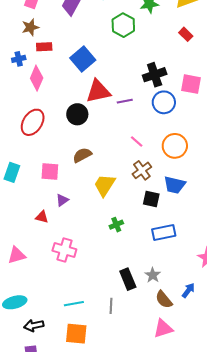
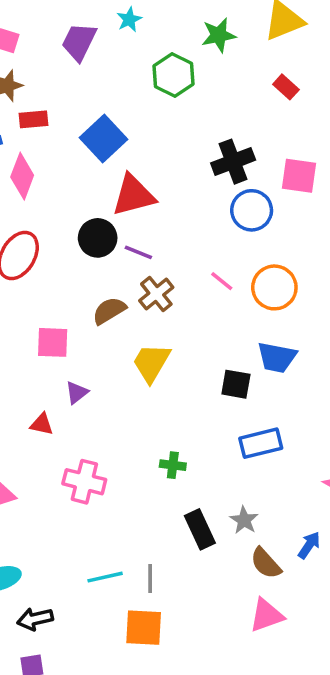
purple line: (125, 101) -> (138, 252), moved, turned 35
pink line: (137, 142) -> (222, 281), moved
brown cross: (142, 170) -> (156, 294), moved
green cross: (116, 225) -> (173, 465), moved, turned 32
gray line: (111, 306) -> (150, 579), moved
orange square: (76, 334) -> (144, 628), moved

